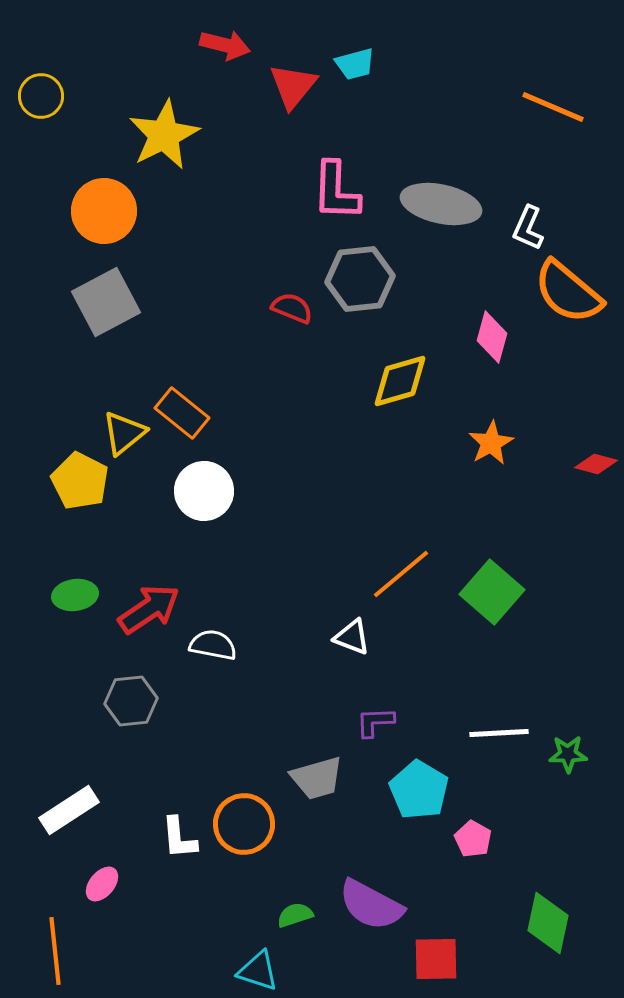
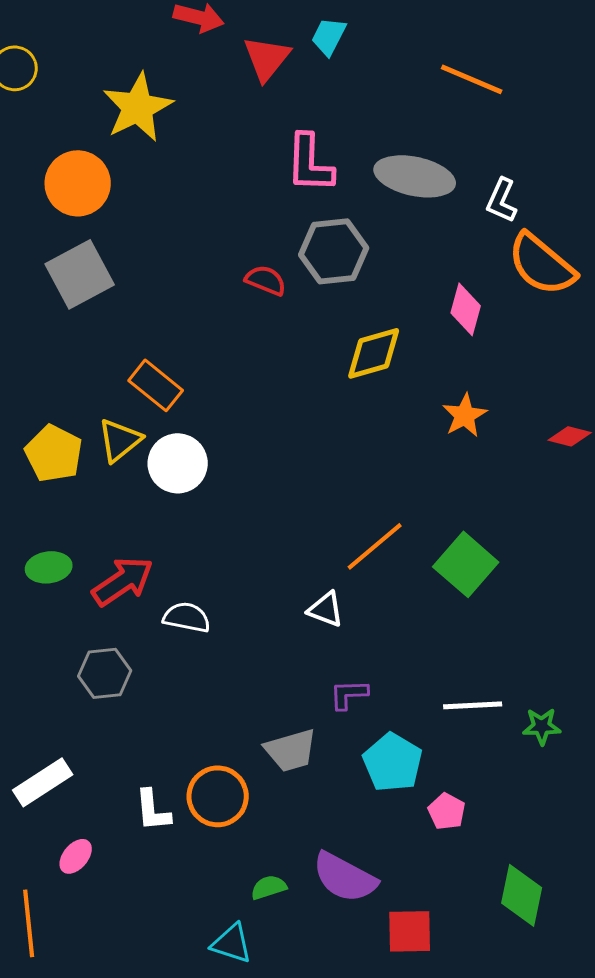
cyan trapezoid: (355, 64) -> (329, 36), turned 132
orange line: (553, 107) -> (472, 79), moved
yellow triangle: (124, 433) -> (120, 440), moved

